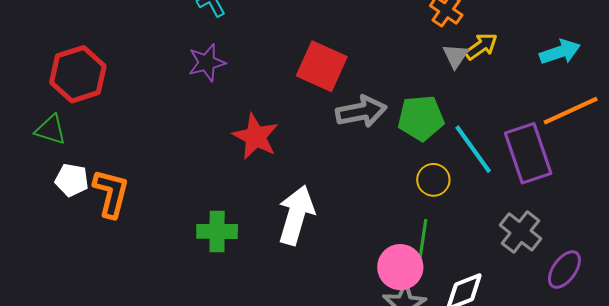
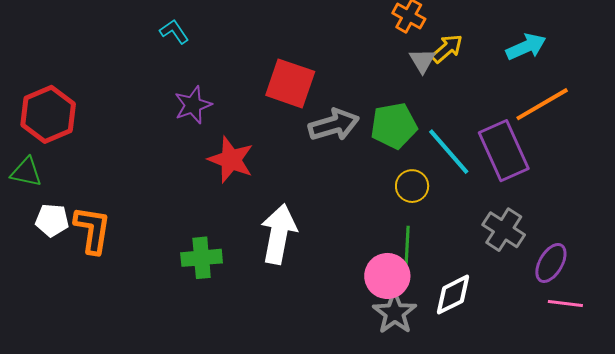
purple star: (207, 63) -> (193, 105), moved

